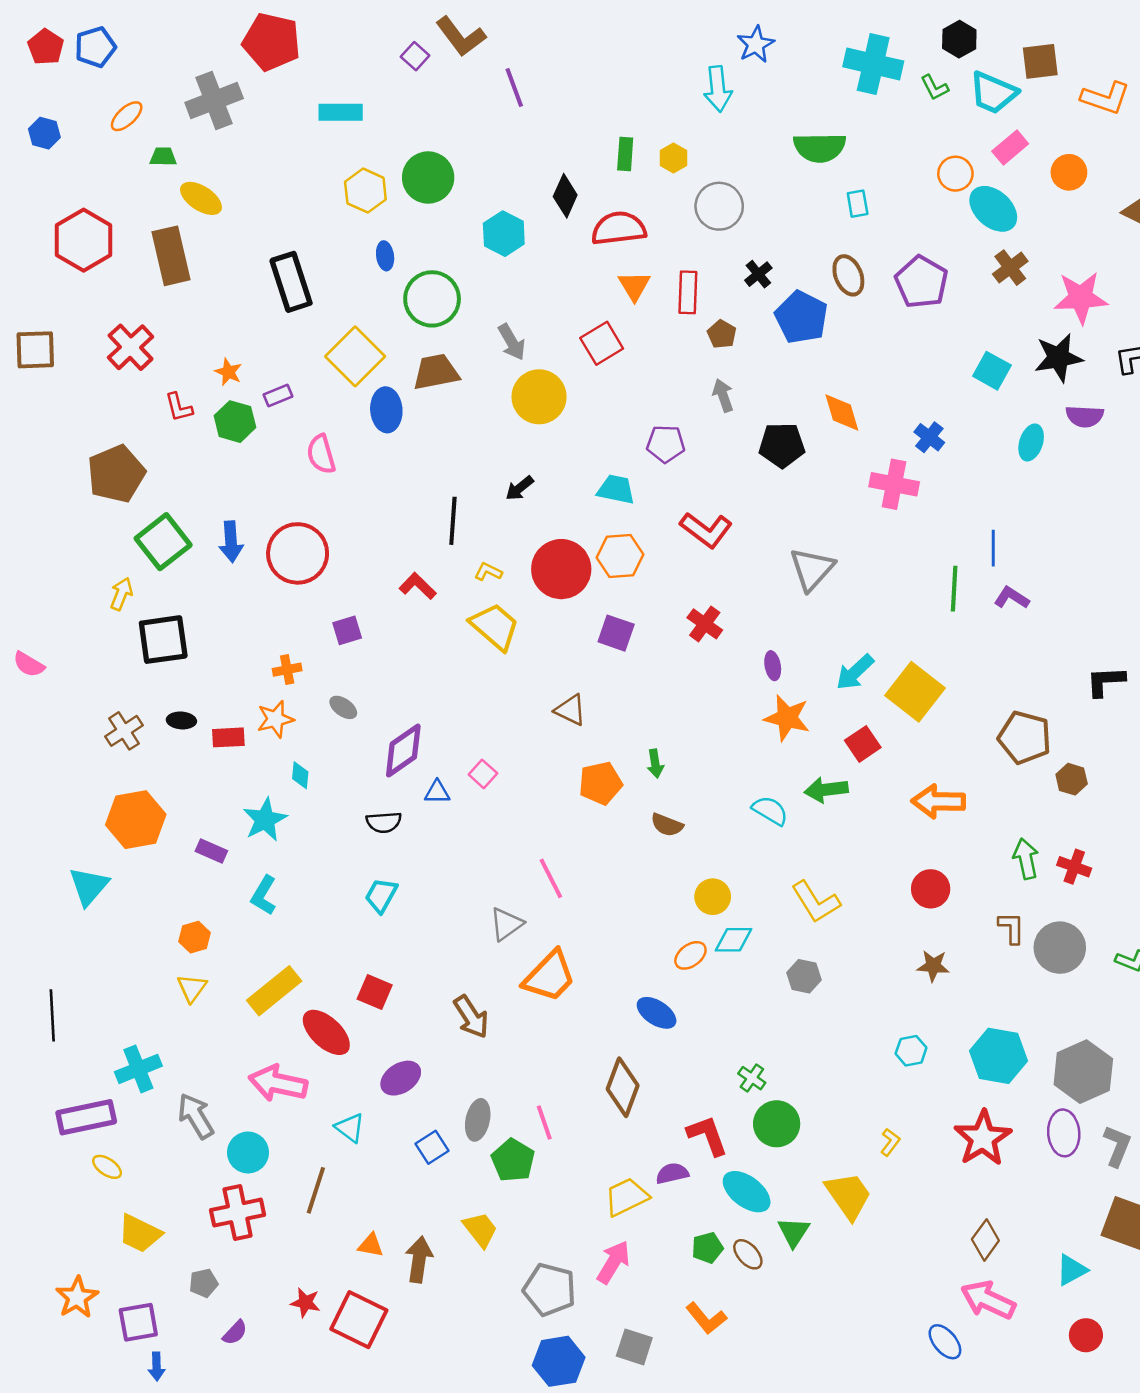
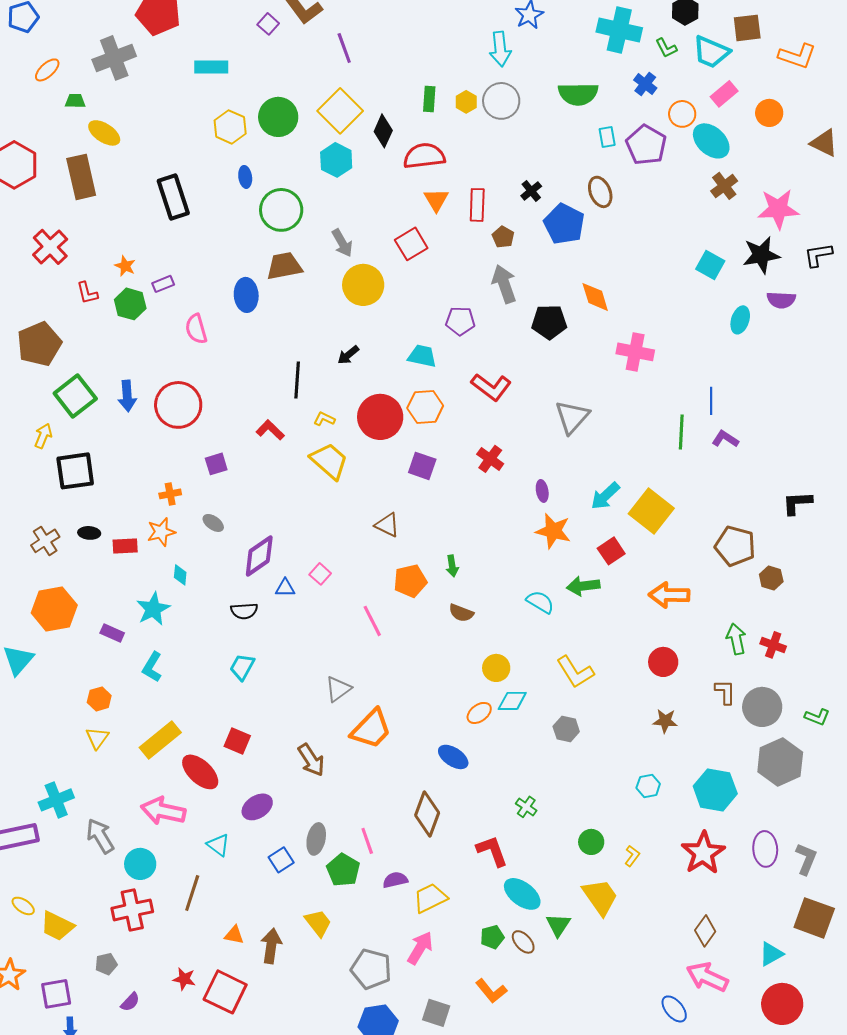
gray circle: (719, 206) -> (501, 101), moved
purple pentagon: (921, 282) -> (646, 145), moved
yellow square: (355, 356) -> (340, 111), moved
gray arrow: (723, 395) -> (504, 284), size x1.5
blue cross: (929, 437) -> (645, 84), moved
pink line: (551, 878) -> (372, 621), moved
gray hexagon: (1083, 1072) -> (780, 762), moved
green circle: (777, 1124) -> (591, 842), moved, size x0.7
yellow ellipse: (107, 1167) -> (23, 906), moved
purple semicircle: (672, 1173) -> (395, 880), moved
red circle: (1086, 1335) -> (782, 1004), size x1.6

